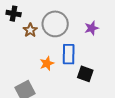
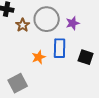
purple star: (92, 28) -> (73, 23), moved
black square: (85, 74) -> (86, 57), moved

